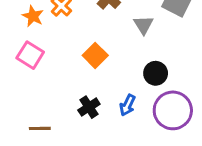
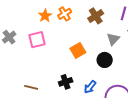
pink square: (30, 55) -> (37, 40), turned 30
black circle: (156, 73) -> (105, 60), moved

